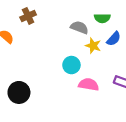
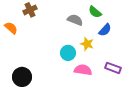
green semicircle: (102, 18) -> (95, 12), turned 40
yellow star: (93, 46) -> (87, 44), moved

